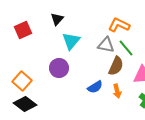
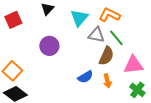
cyan triangle: (71, 41) -> (79, 18), moved
purple circle: (59, 68) -> (49, 46), moved

